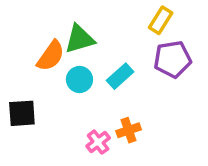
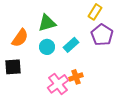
orange semicircle: (51, 56) -> (20, 38), moved
purple pentagon: (172, 59) -> (102, 35), turned -30
pink cross: (98, 142) -> (58, 84), size x1.5

